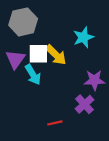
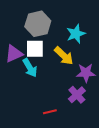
gray hexagon: (23, 22) -> (38, 24), moved
yellow arrow: (56, 55) -> (64, 56), moved
purple triangle: (15, 59) -> (14, 54), turned 30

